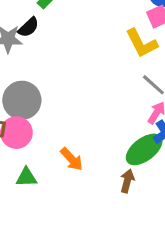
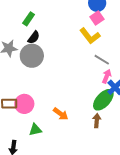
black semicircle: (28, 27) -> (34, 37), moved
gray circle: (22, 100) -> (32, 56), moved

